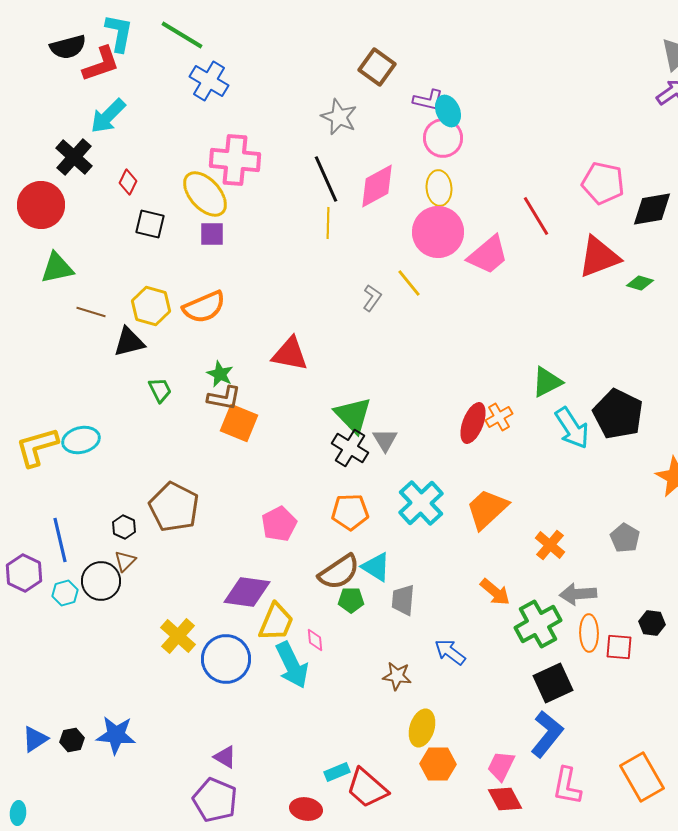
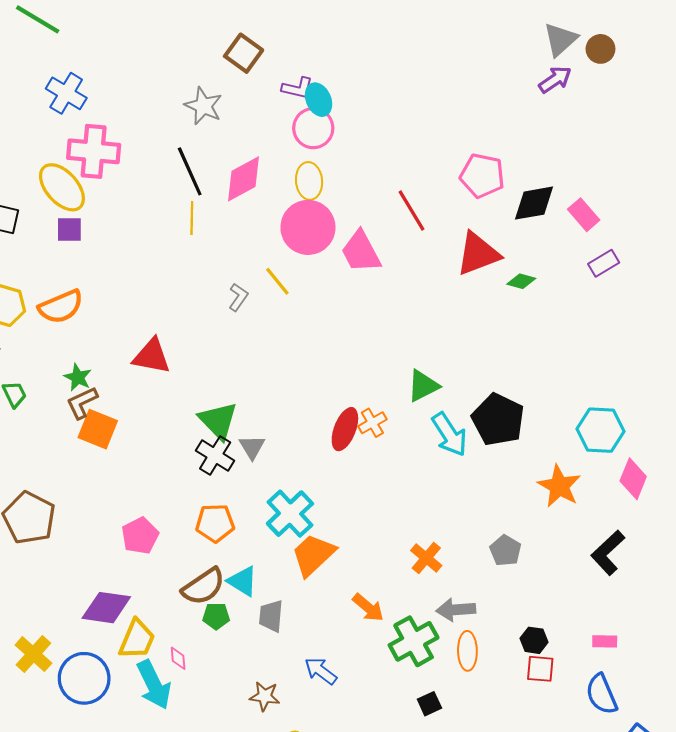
blue cross: (209, 81) -> (66, 93), moved
pink trapezoid: (488, 255) -> (361, 252), turned 102
brown L-shape: (224, 398) -> (82, 403), turned 144
orange trapezoid: (487, 509) -> (313, 555), moved
red square: (619, 647) -> (540, 669), moved
black square: (553, 683) -> (429, 704), size x0.6

